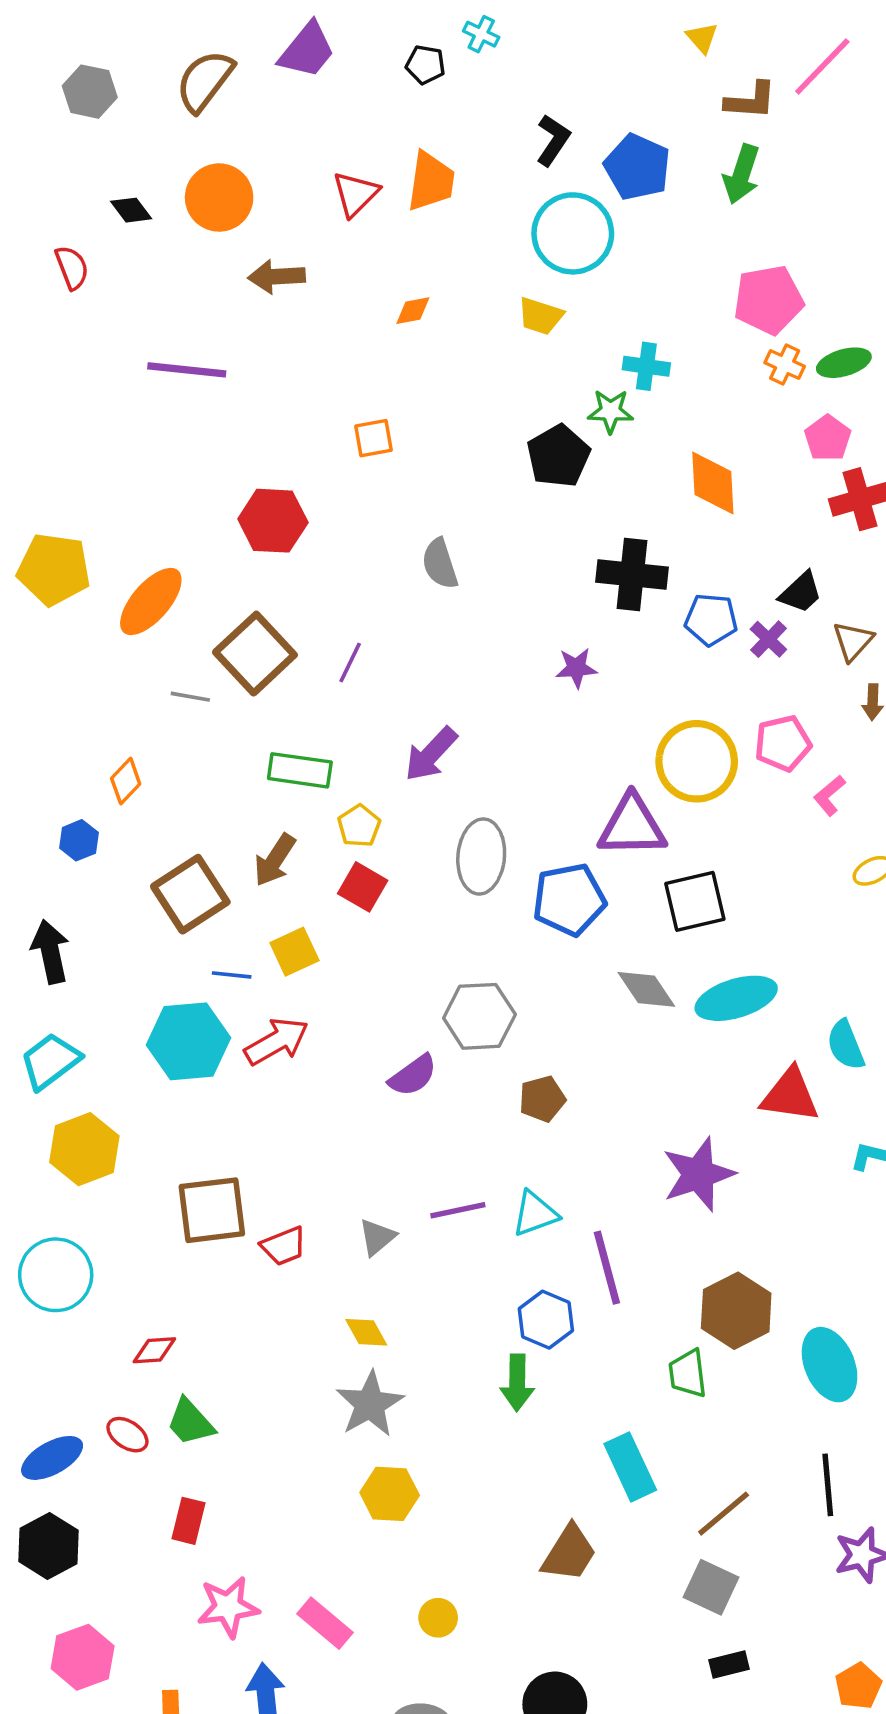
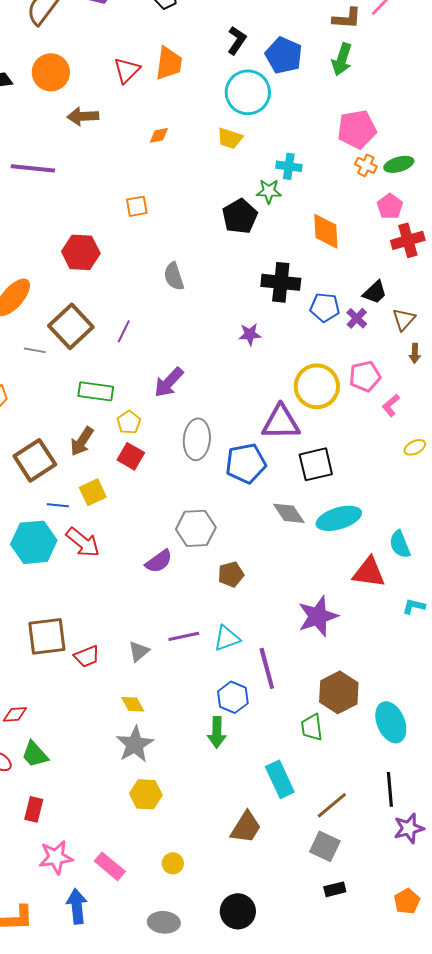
red arrow: (277, 1041) -> (83, 542), turned 69

